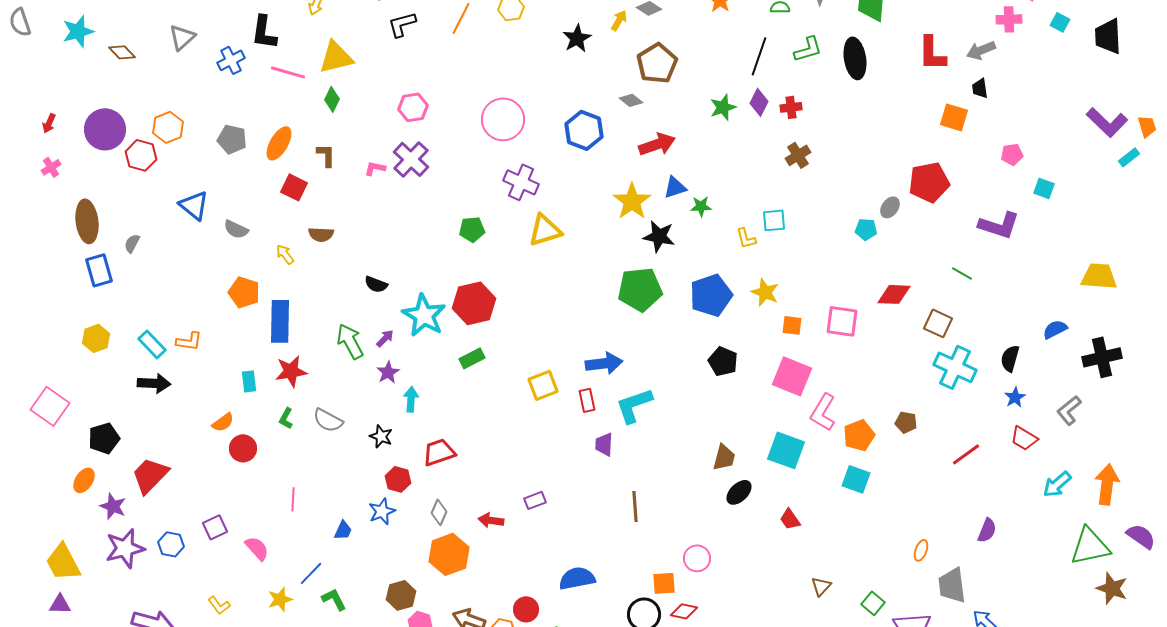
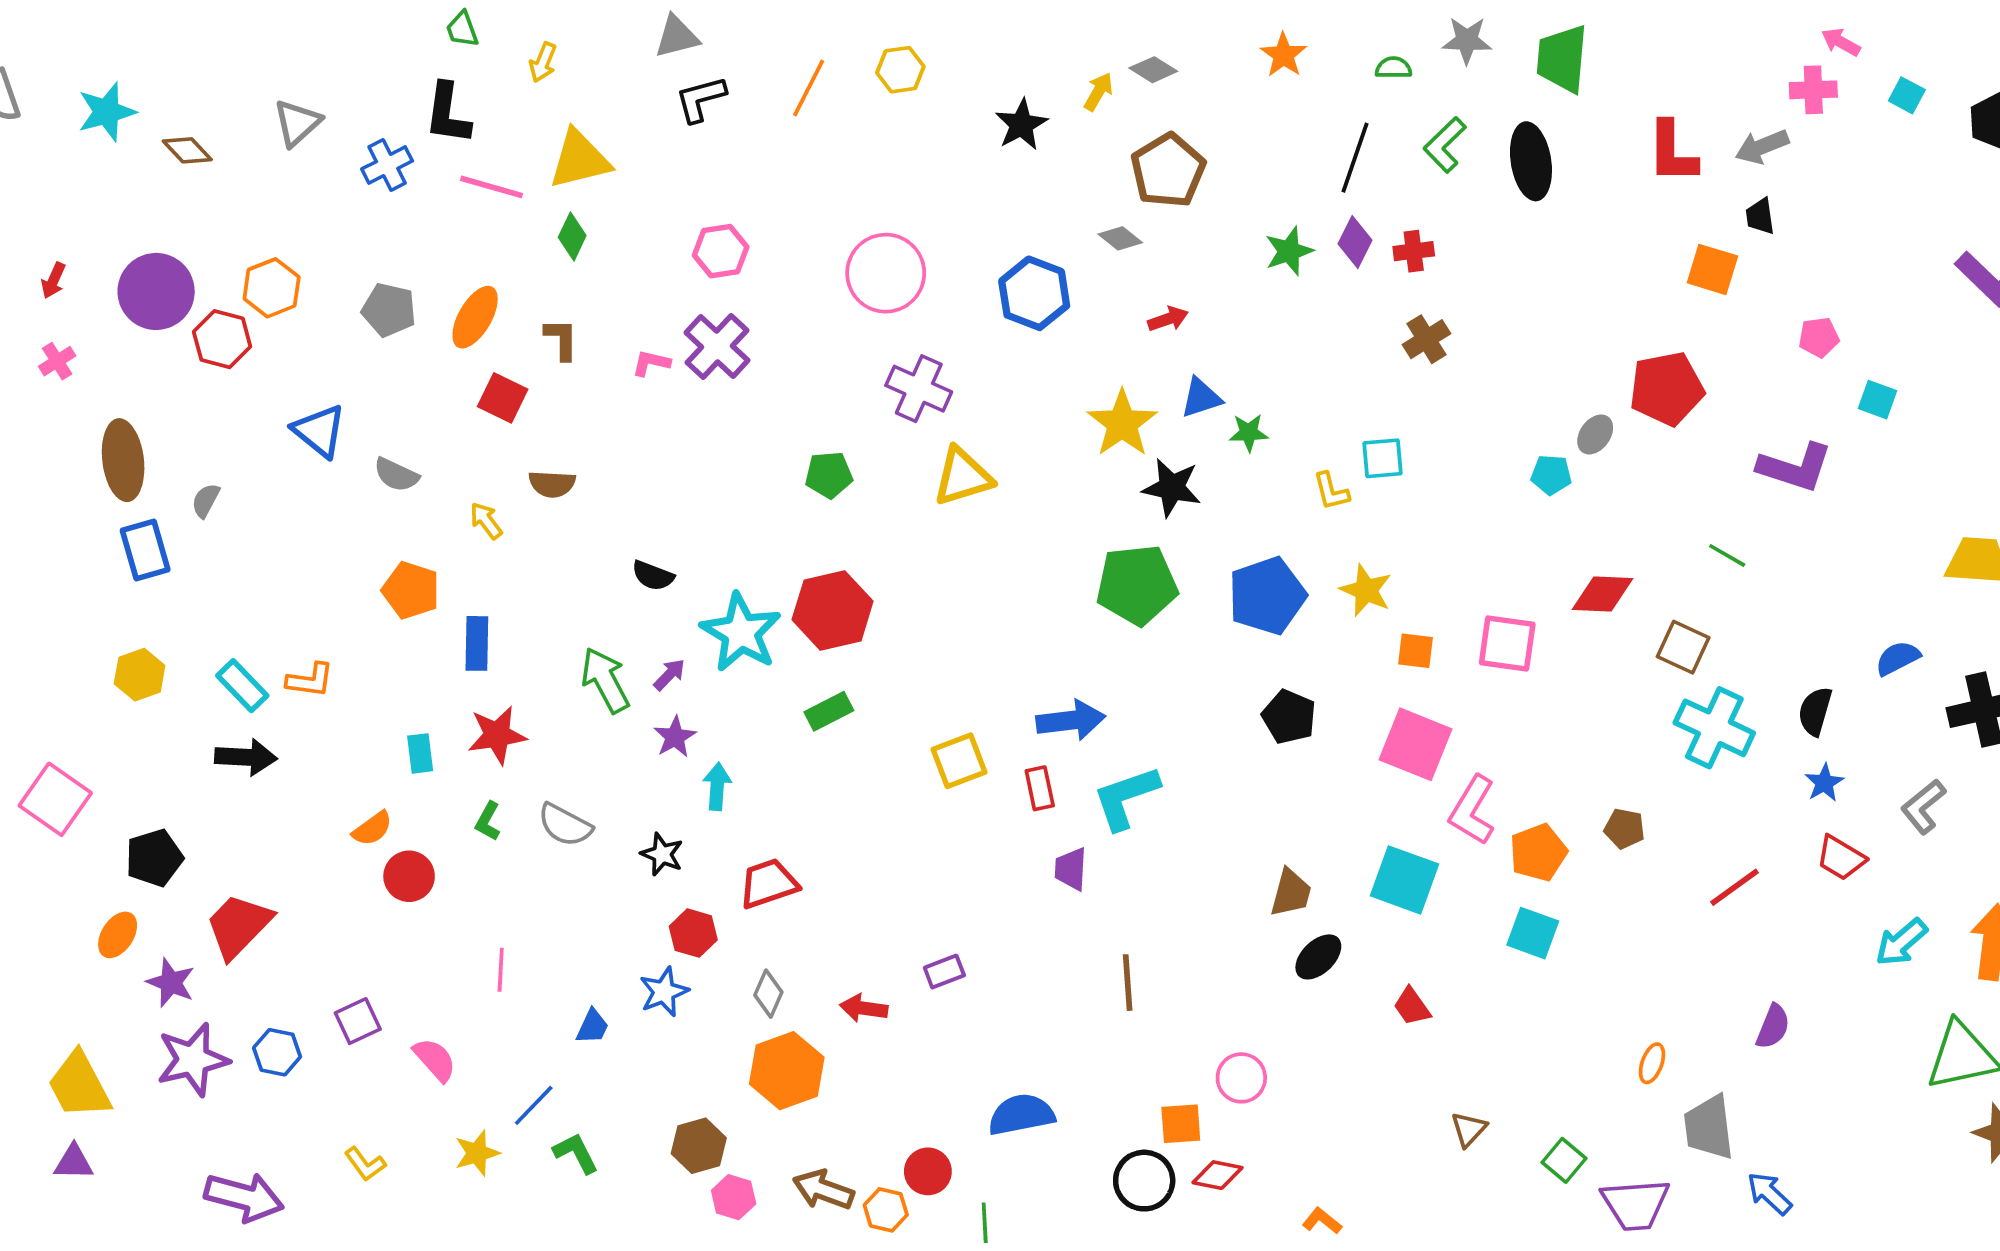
green L-shape: (808, 49) -> (1445, 145), turned 152
red arrow: (657, 144) -> (1168, 319), size x0.6
blue rectangle: (280, 321) -> (477, 643), size x0.7

